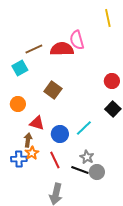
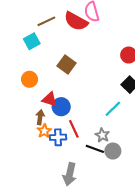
red semicircle: (62, 49) -> (76, 21), turned -150
cyan line: (84, 128) -> (113, 109), moved
blue circle: (60, 134) -> (61, 107), moved
blue cross: (19, 159) -> (58, 137), moved
red line: (55, 160) -> (74, 129), moved

